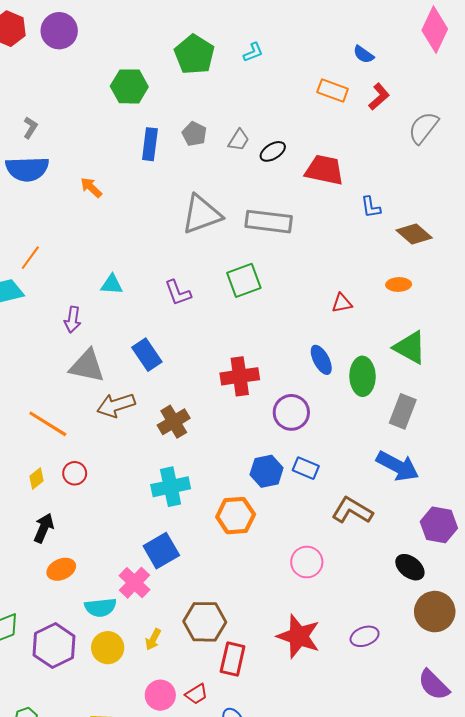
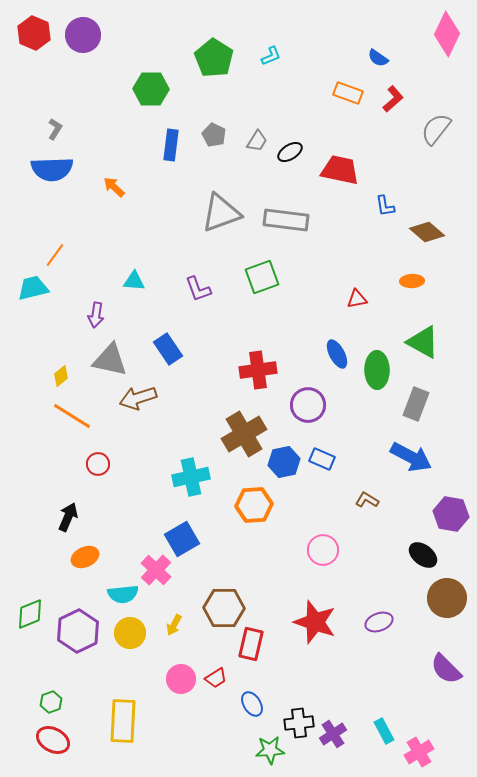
brown cross: (174, 422) -> (244, 434), moved, size x1.4
yellow diamond: (36, 478) -> (61, 376), moved
brown L-shape: (352, 510) -> (367, 500), size x0.6

